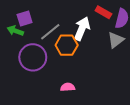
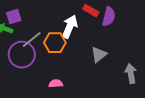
gray line: (50, 32) -> (32, 40), moved
gray triangle: (116, 40) -> (99, 55), moved

